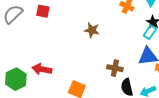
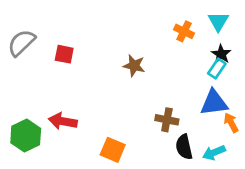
red square: (43, 11) -> (64, 54), moved

